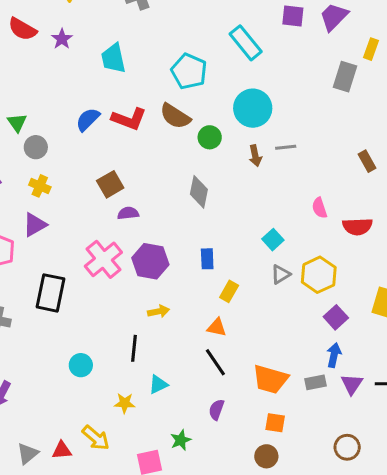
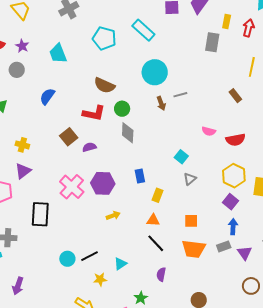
cyan pentagon: (189, 71) -> (104, 38), moved
red L-shape: (129, 119) -> (94, 113), moved
green circle: (210, 137) -> (122, 109), moved
gray circle: (36, 147) -> (17, 70), moved
pink semicircle: (319, 208) -> (209, 131), turned -48
purple semicircle: (128, 213) -> (89, 147), moved
yellow hexagon: (319, 275) -> (234, 176), moved
black line: (134, 348) -> (89, 256), moved, turned 66
purple triangle: (352, 384) -> (245, 253), moved
orange square: (275, 423) -> (191, 221), moved

